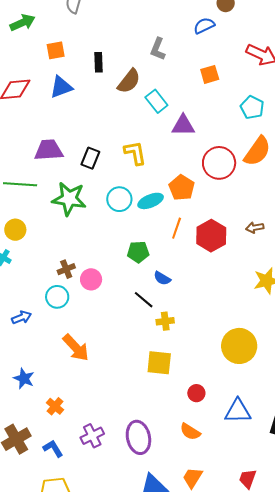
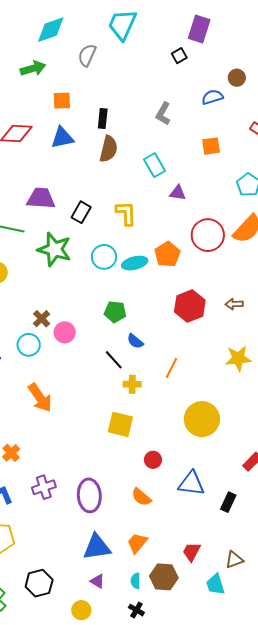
brown semicircle: (129, 81) -> (109, 149), moved, turned -32
purple triangle: (183, 125) -> (178, 193), size x0.7
orange line: (177, 228) -> (171, 368), moved
brown cross: (66, 269) -> (42, 319), turned -30

